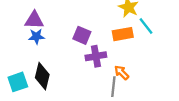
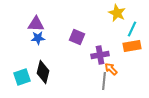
cyan line: (146, 26) -> (132, 29), turned 63
orange rectangle: (123, 34) -> (132, 46), moved
purple cross: (96, 56) -> (100, 55), moved

